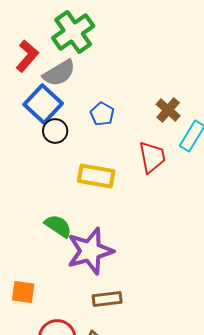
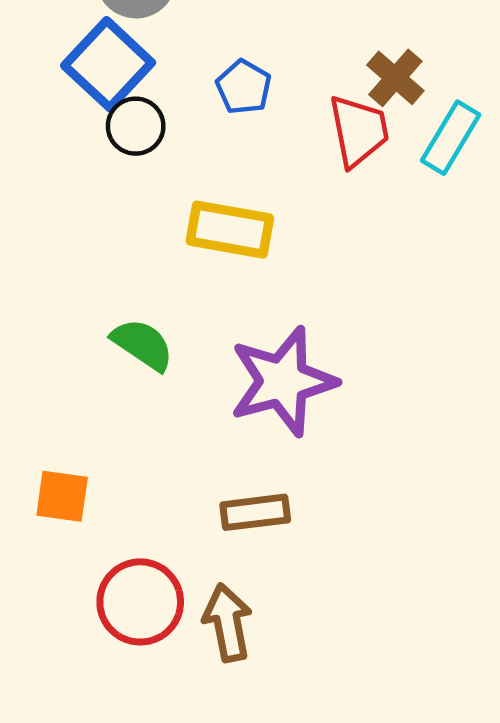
red trapezoid: (152, 157) -> (359, 131), moved
purple star: (90, 251) -> (283, 381), moved

